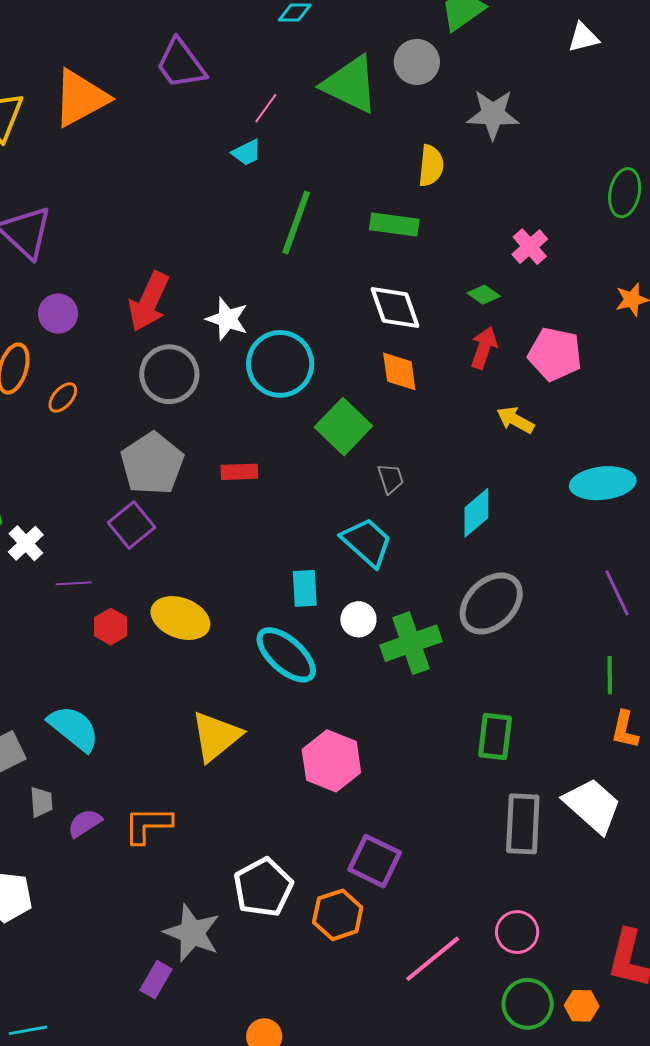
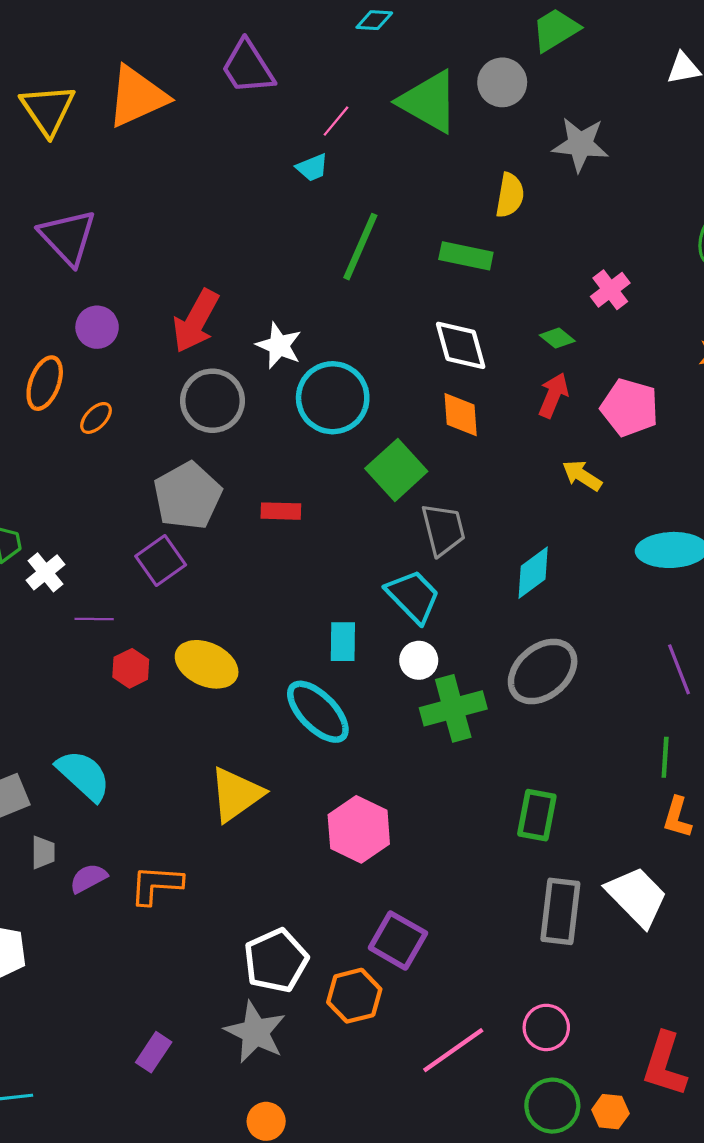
gray trapezoid: (391, 479) -> (443, 529), size x1.6
white circle: (358, 619) -> (419, 660), moved
gray star: (192, 933) -> (255, 1032), moved

